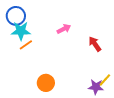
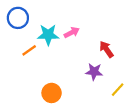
cyan star: (21, 31) -> (48, 35), moved
purple star: (96, 87) -> (94, 72), moved

